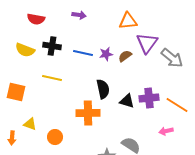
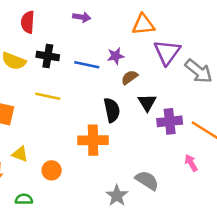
red semicircle: (36, 19) -> (28, 22), turned 84
purple star: (106, 54) -> (116, 56), moved
brown semicircle: (125, 56) -> (129, 77), moved
black triangle: (127, 101) -> (147, 103), moved, turned 42
pink arrow: (166, 131) -> (191, 163), turned 72

